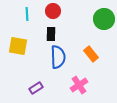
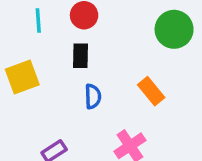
yellow square: (18, 46) -> (22, 77), turned -30
blue semicircle: (58, 57) -> (93, 96), size x0.6

